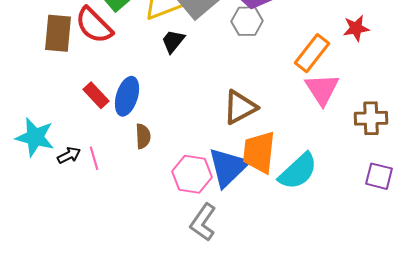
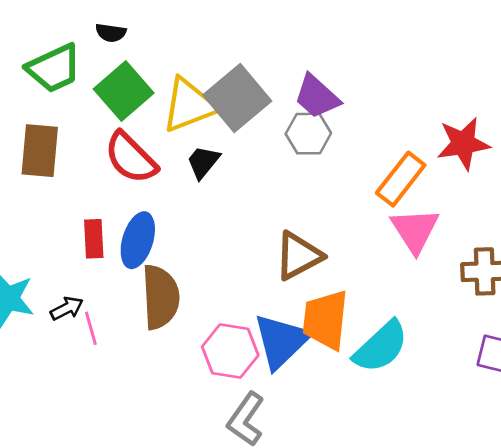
red semicircle: (94, 25) -> (131, 158), moved
red star: (356, 28) -> (463, 144), size x1.4
red rectangle: (96, 95) -> (94, 239), turned 40
brown semicircle: (143, 136) -> (161, 297), size x1.8
black arrow: (69, 155) -> (67, 308), moved

